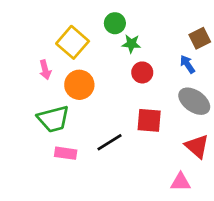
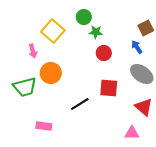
orange circle: (79, 85) -> (51, 73), moved
green trapezoid: (53, 119) -> (25, 87), moved
pink rectangle: (66, 153) -> (44, 126), moved

